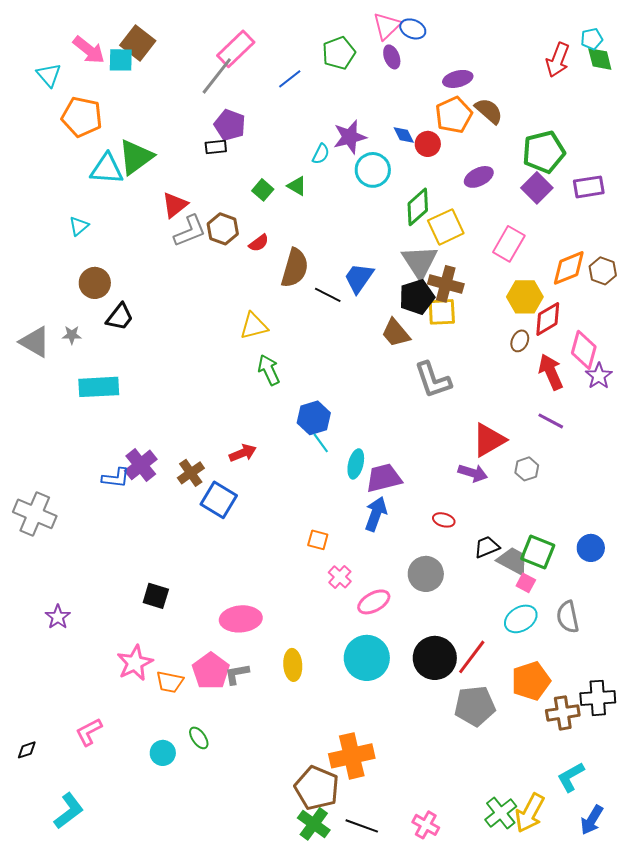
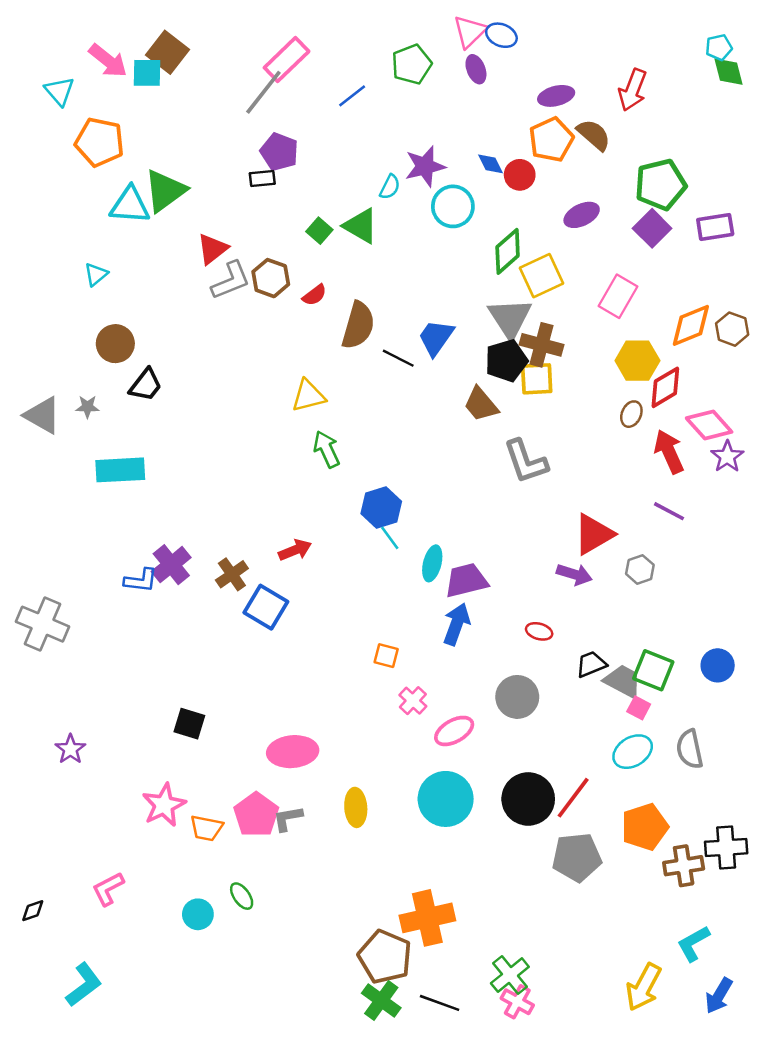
red arrow: (558, 60) -> (633, 90), moved
green triangle: (297, 186) -> (361, 226), size x1.5
pink diamond: (584, 350) -> (709, 425), turned -57
green cross: (501, 813) -> (510, 975), moved

